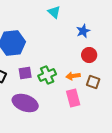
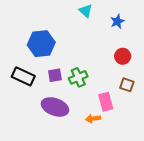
blue star: (83, 31) -> (117, 21), moved
orange arrow: (73, 76) -> (93, 119), moved

